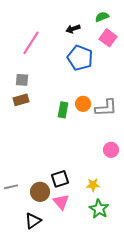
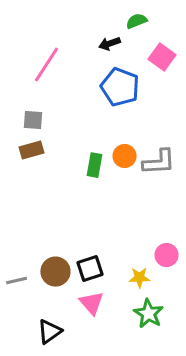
green semicircle: (102, 17) -> (137, 21), moved
pink circle: (111, 150) -> (167, 255), moved
brown circle: (40, 192) -> (55, 272), moved

